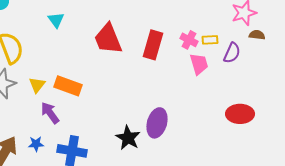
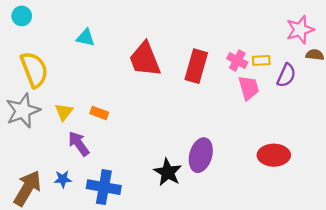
cyan triangle: (56, 20) -> (86, 38), turned -42
orange rectangle: (68, 86) -> (99, 113), size x0.6
red ellipse: (240, 114) -> (274, 155), moved

